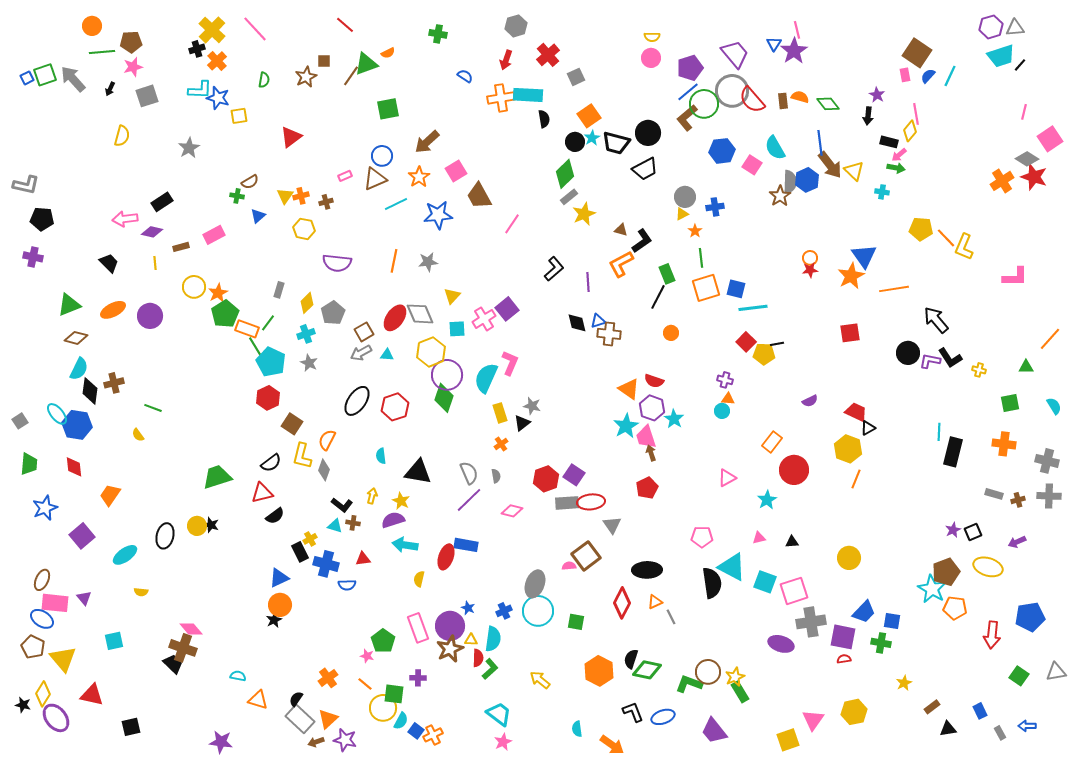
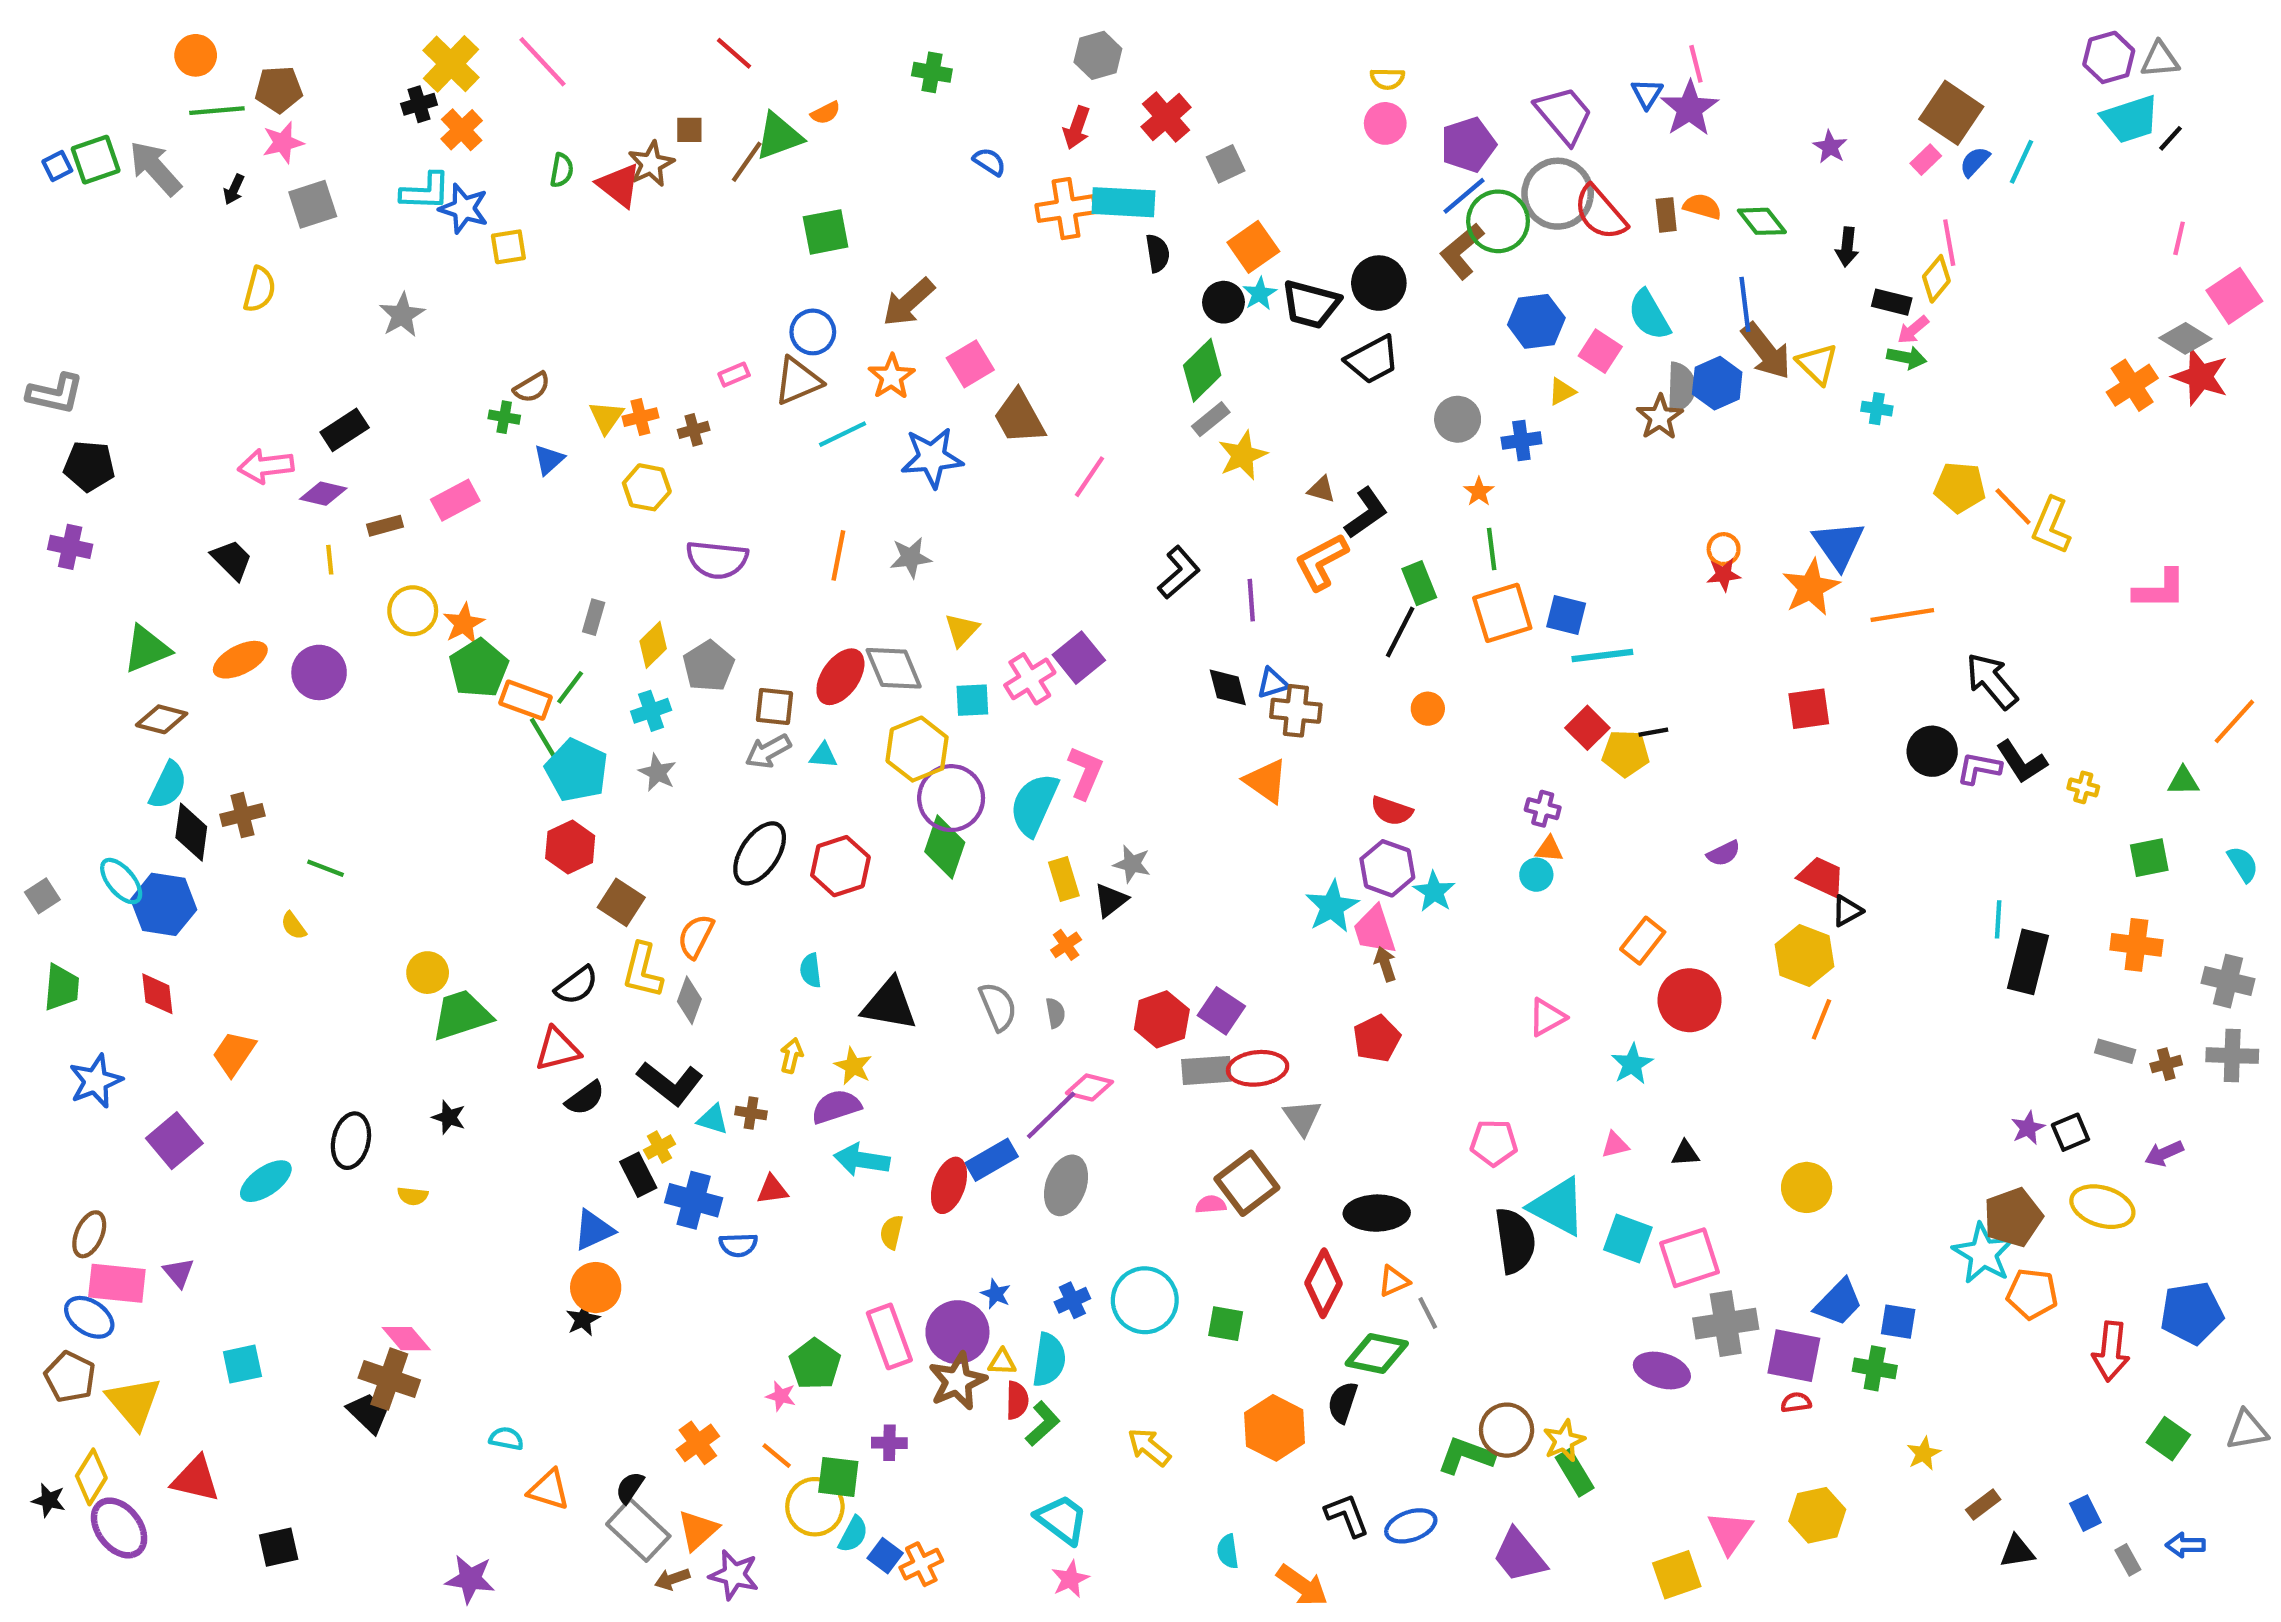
pink rectangle: (905, 75) -> (1926, 160), turned 56
purple star: (877, 95) -> (1830, 147), moved
red triangle: (291, 137) -> (619, 185), moved, turned -45
yellow triangle: (682, 214) -> (1562, 392), moved
brown square: (364, 332) -> (774, 707), turned 36
orange triangle: (629, 389) -> (1266, 781), moved
purple line: (469, 500) -> (1051, 1115), moved
black L-shape: (342, 505) -> (670, 1083), moved, size x1.4
yellow circle: (197, 526) -> (428, 973), moved
blue rectangle: (466, 545) -> (992, 1160), turned -40
gray ellipse: (535, 584) -> (1066, 1185), moved
yellow semicircle: (141, 592) -> (413, 1196), moved
green diamond: (647, 670) -> (1377, 1353), moved

